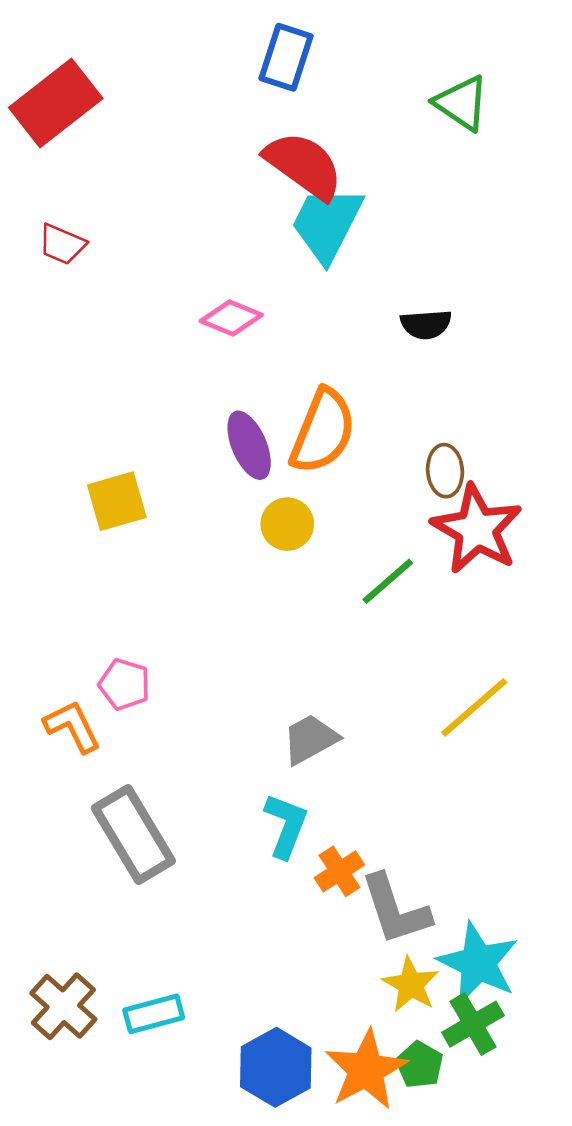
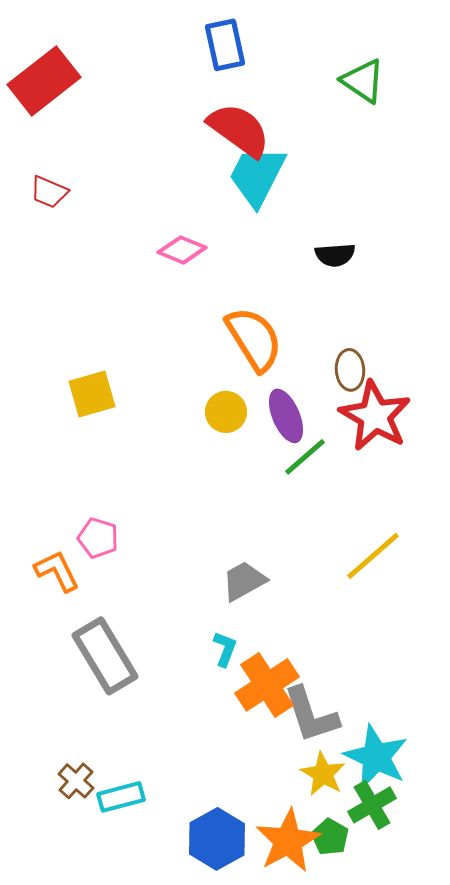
blue rectangle: (286, 57) -> (225, 45), turned -30
orange semicircle: (323, 431) -> (254, 339), turned -54
purple ellipse: (249, 445) -> (286, 416), moved
cyan L-shape: (286, 826) -> (225, 649), size x0.7
orange cross: (339, 871) -> (267, 685), size x1.6
brown cross: (63, 1006) -> (76, 781), moved, size x0.7

